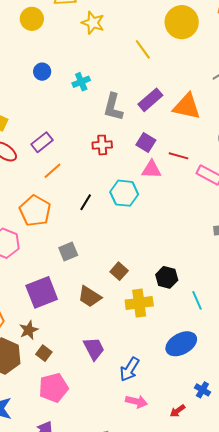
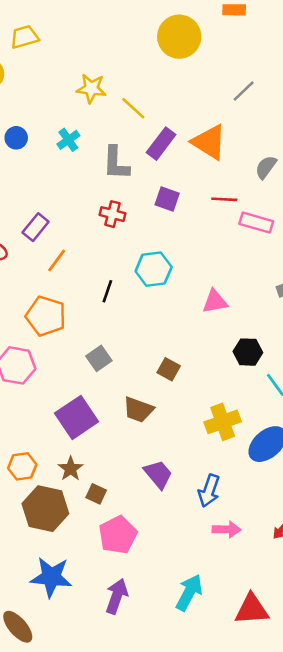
yellow star: (93, 23) -> (91, 88), moved
yellow line: (143, 49) -> (133, 108), moved
orange triangle: (187, 107) -> (209, 142), turned 32
red cross: (102, 145) -> (112, 214), turned 30
red line: (178, 156) -> (224, 199), moved
pink triangle: (151, 169) -> (215, 302), moved
black hexagon: (167, 277) -> (248, 352), moved
yellow cross: (139, 303) -> (223, 422), moved

